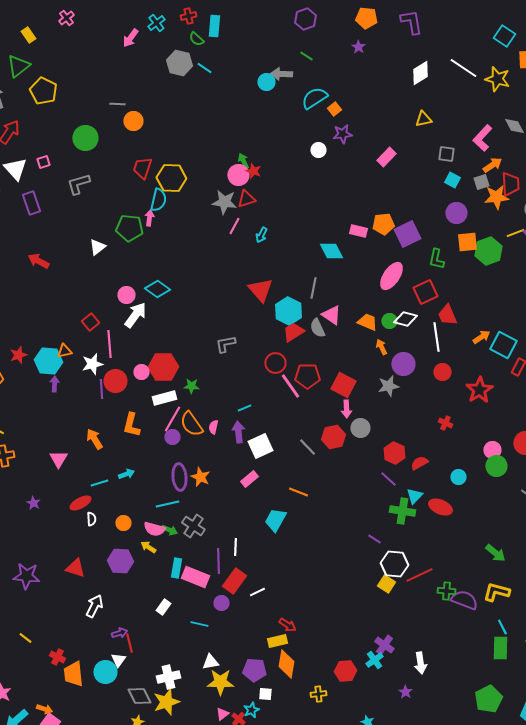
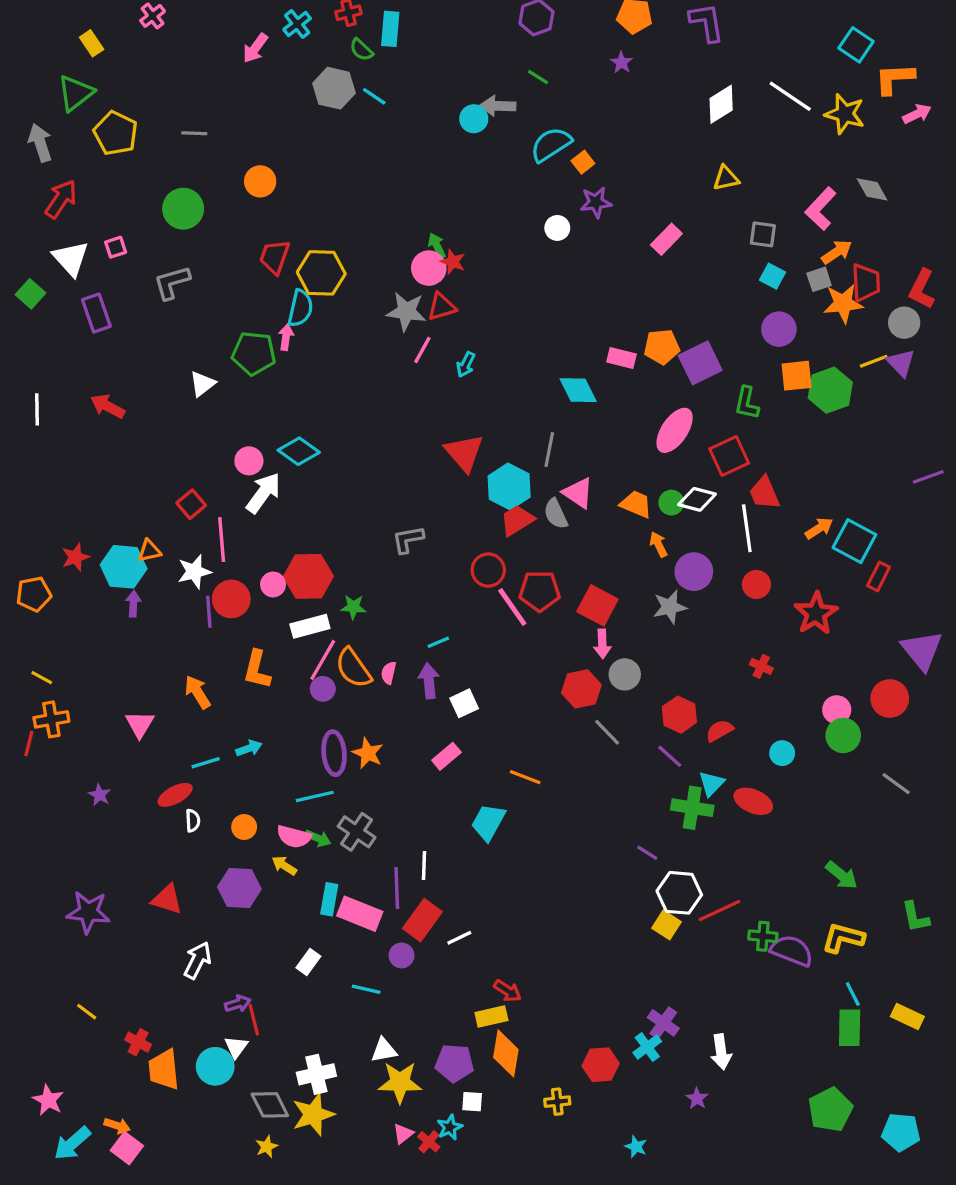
gray line: (117, 104) -> (194, 133), moved
white square: (260, 446) -> (464, 703), size x0.7
gray line: (307, 447) -> (607, 732), moved

